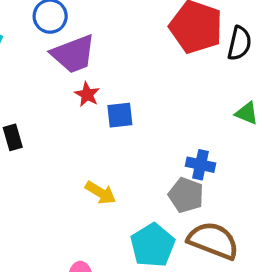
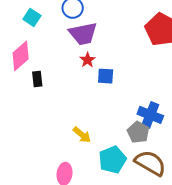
blue cross: (201, 165) -> (150, 115), size x1.4
yellow arrow: (101, 193) -> (82, 135), moved

